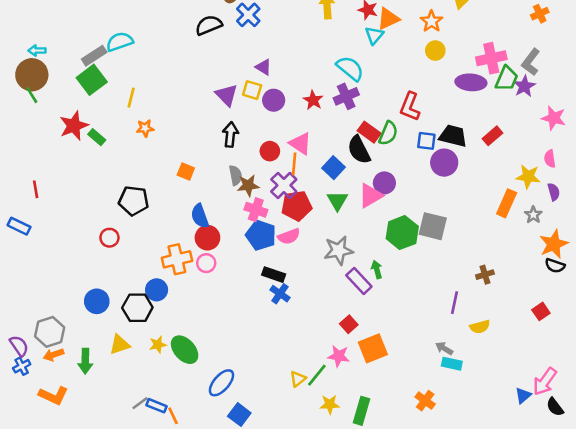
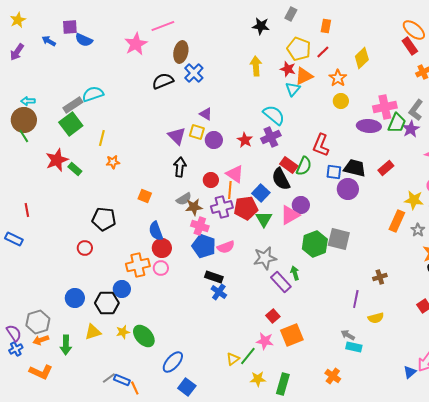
gray semicircle: (235, 175) -> (184, 199), turned 70
purple cross: (284, 185) -> (222, 207), turned 30
red pentagon: (297, 206) -> (246, 208), moved

